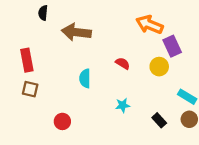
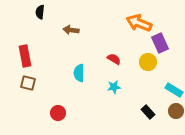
brown arrow: (76, 32) -> (71, 30), size x0.6
cyan star: (123, 105) -> (114, 87), moved

